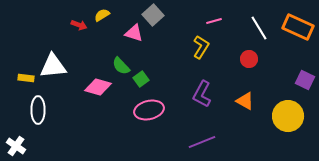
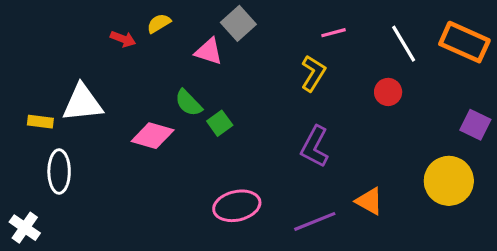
orange triangle: (245, 101) -> (369, 201), moved
pink ellipse: (149, 110) -> (237, 206), moved

